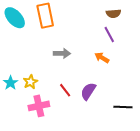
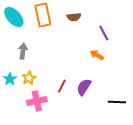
brown semicircle: (113, 14) -> (74, 17), moved
gray arrow: (62, 53) -> (23, 51), moved, turned -84
red line: (65, 90) -> (62, 86), turned 64

